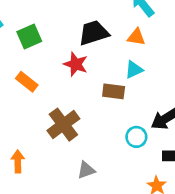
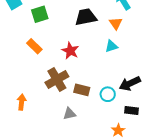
orange triangle: (136, 37) -> (116, 23), turned 40
red star: (76, 64) -> (70, 51), moved
brown rectangle: (114, 91) -> (82, 90), moved

